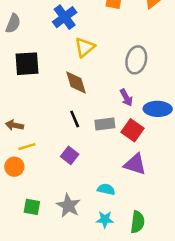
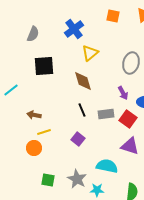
cyan semicircle: (106, 189) -> (107, 166), size x1.5
cyan star: (105, 219) -> (97, 190), moved

